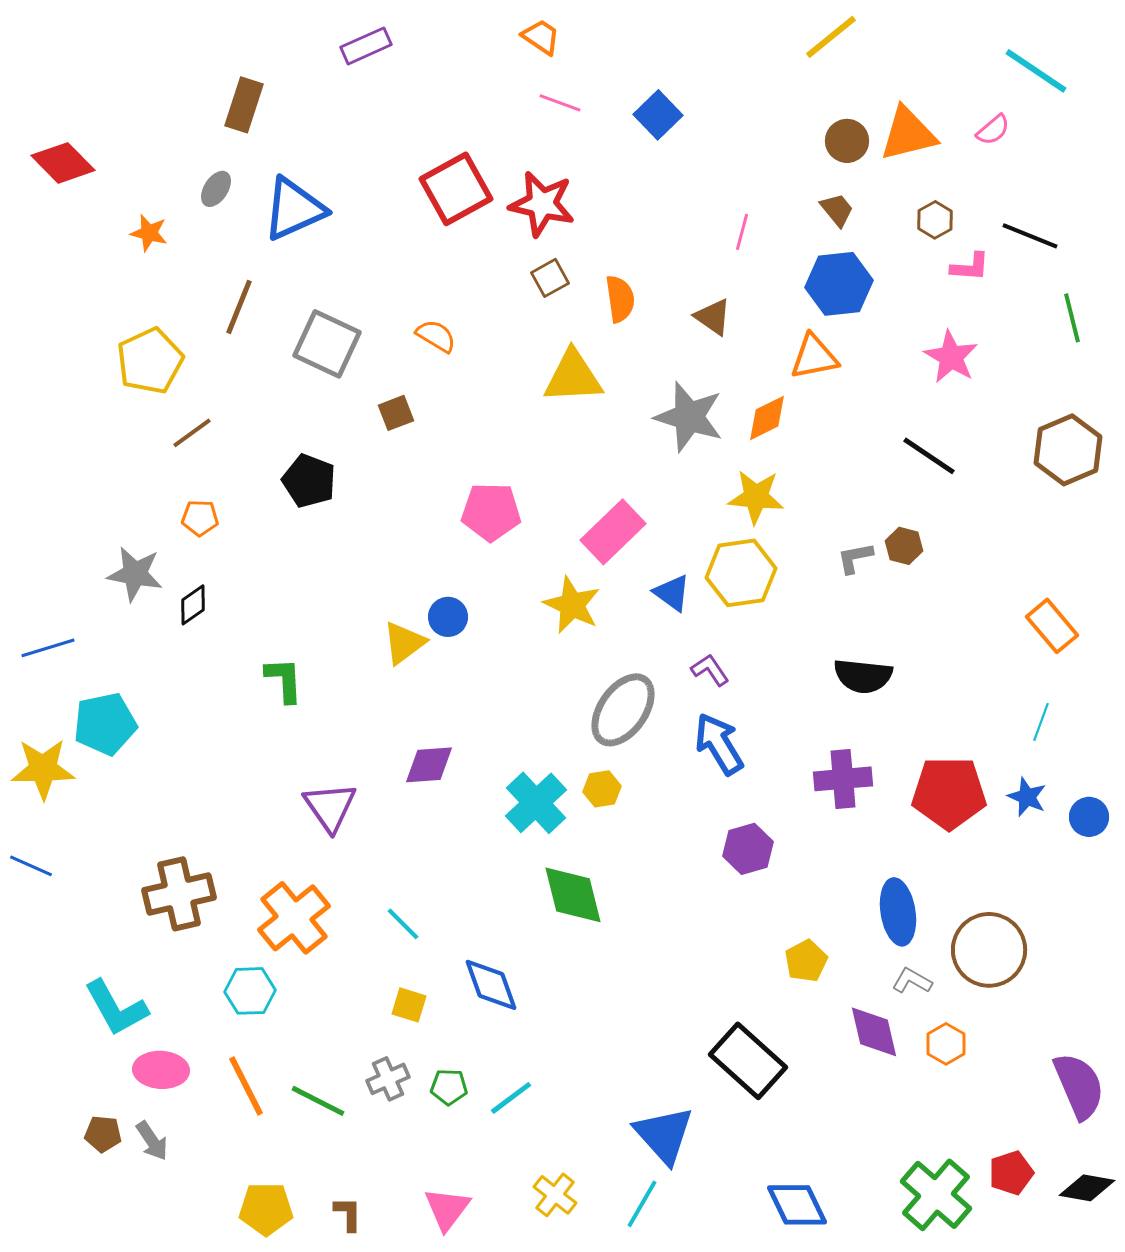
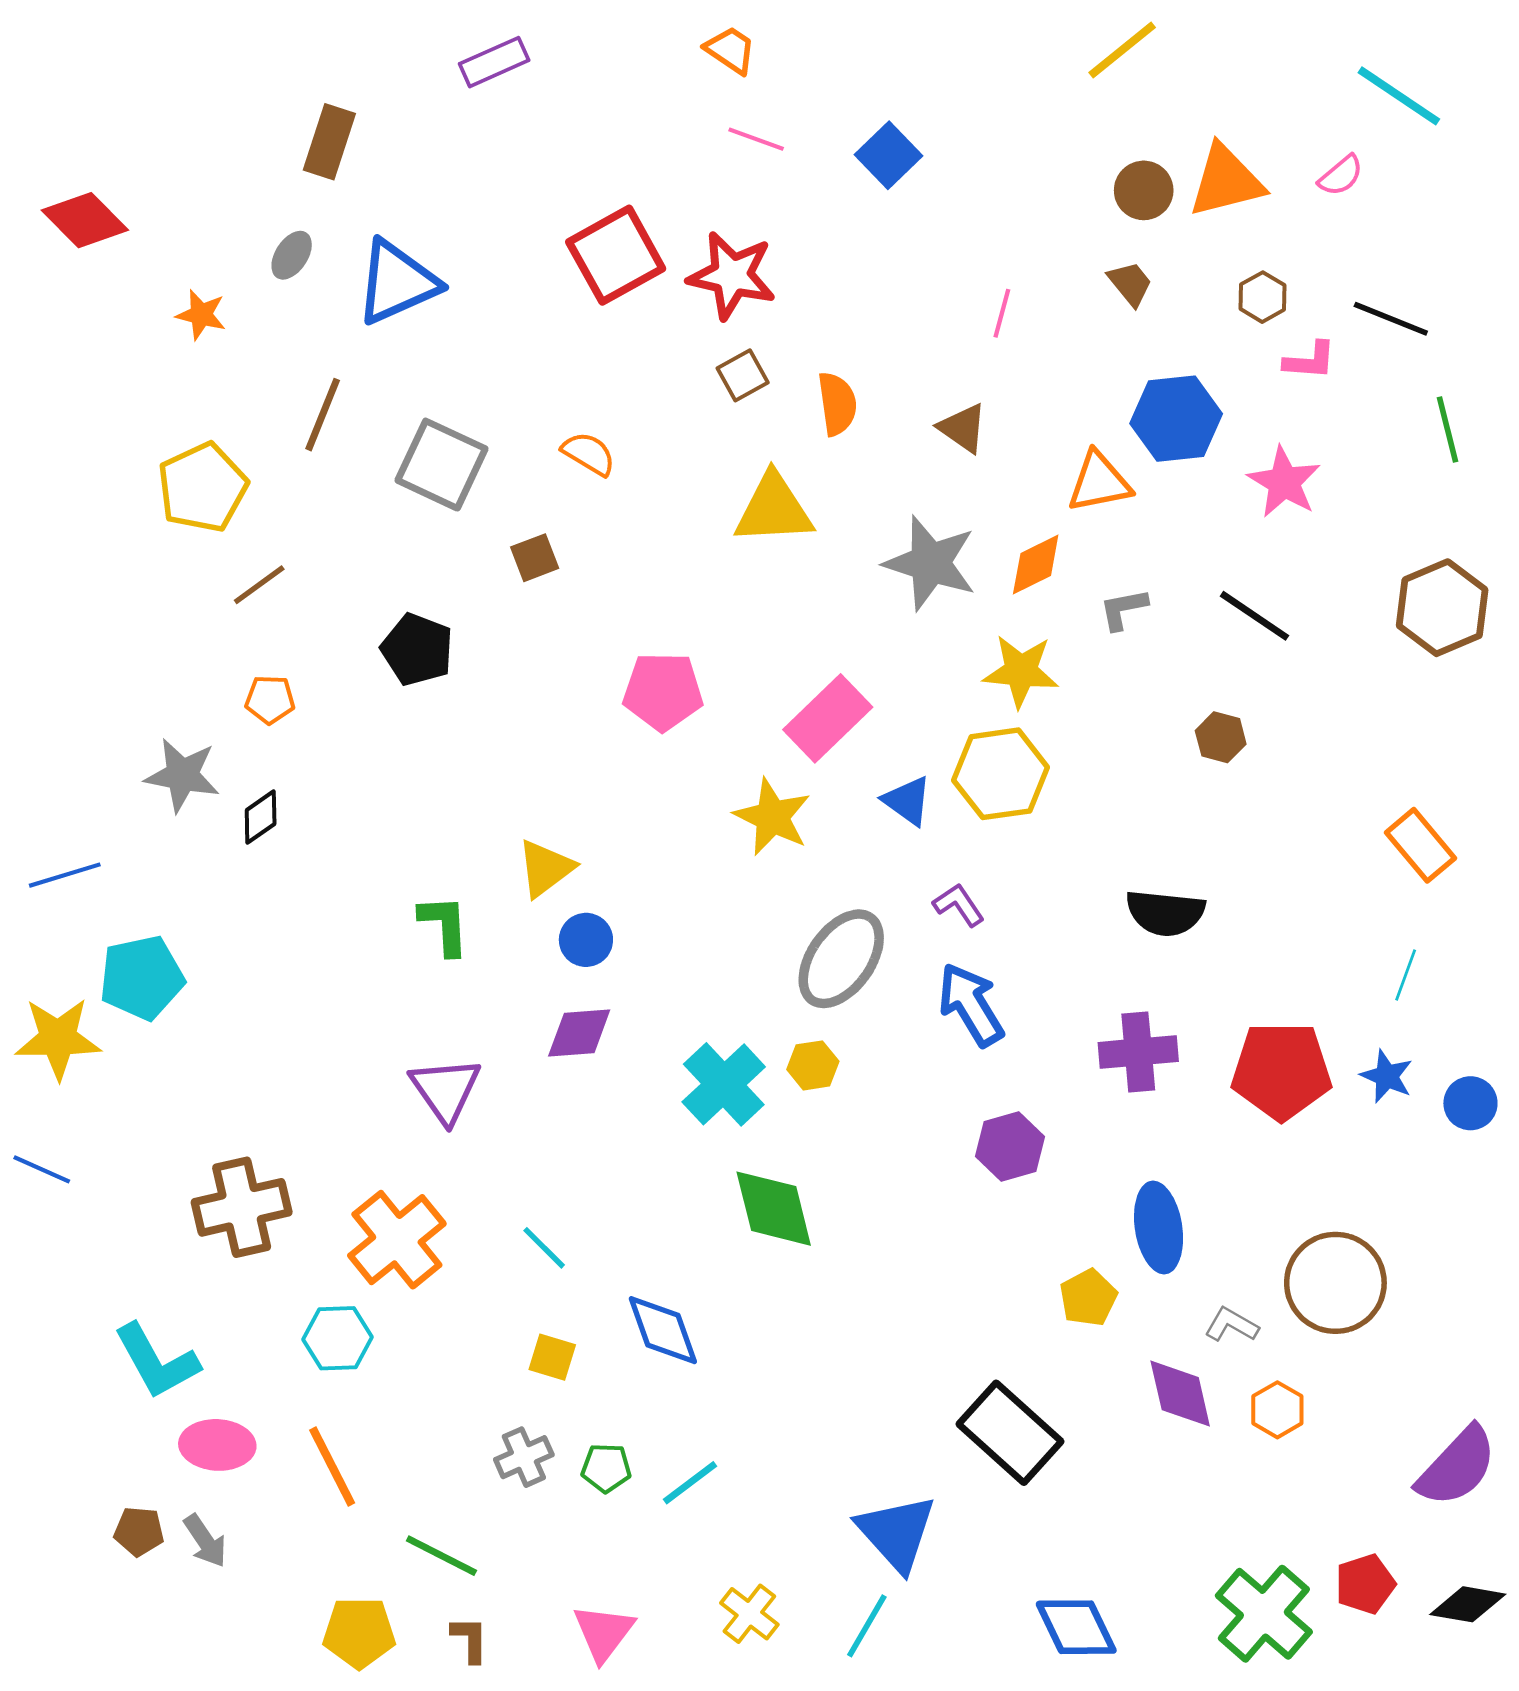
blue hexagon: (839, 284) -> (1176, 419), moved
gray L-shape: (855, 558) -> (1123, 609), moved
blue circle: (448, 617) -> (586, 940), moved
green L-shape: (284, 680) -> (444, 925), moved
blue ellipse: (898, 912) -> (1159, 1228), moved
purple semicircle: (1079, 1086) -> (1457, 1467), turned 66
green line: (318, 1101) -> (441, 1556), moved

